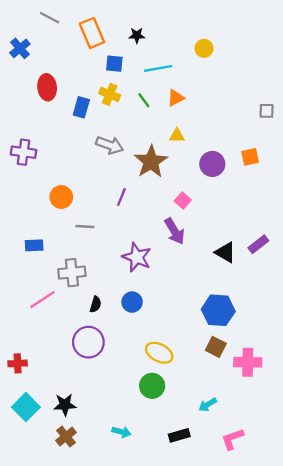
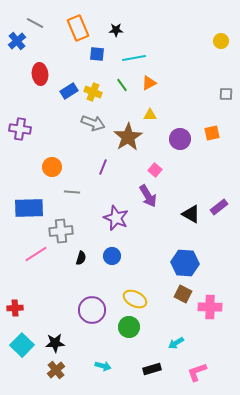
gray line: (49, 18) -> (35, 23), moved
yellow circle: (204, 48) -> (221, 41), moved
yellow cross: (110, 94) -> (93, 92), moved
blue rectangle: (81, 107) -> (69, 91), turned 42
blue rectangle: (34, 245) -> (29, 208), size x1.8
purple circle: (88, 342) -> (92, 310), moved

